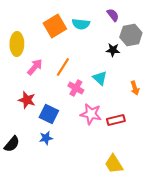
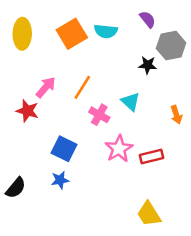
yellow ellipse: (17, 44) -> (22, 34), moved
red star: (27, 100) -> (27, 111), moved
pink star: (91, 114) -> (119, 149), turned 30

